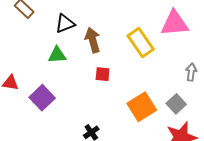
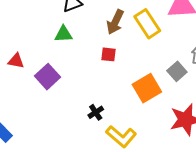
brown arrow: (93, 40) -> (115, 22), moved, turned -140
gray square: (176, 104) -> (177, 71), moved

